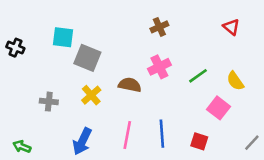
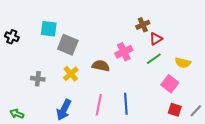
brown cross: (159, 27) -> (143, 25), moved
red triangle: (231, 27) -> (156, 39), moved, turned 48
yellow semicircle: (235, 81) -> (183, 63), turned -42
red square: (199, 141) -> (175, 110), moved

